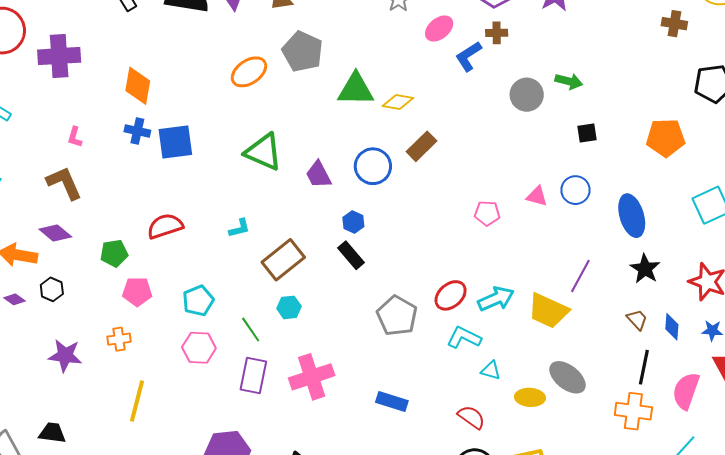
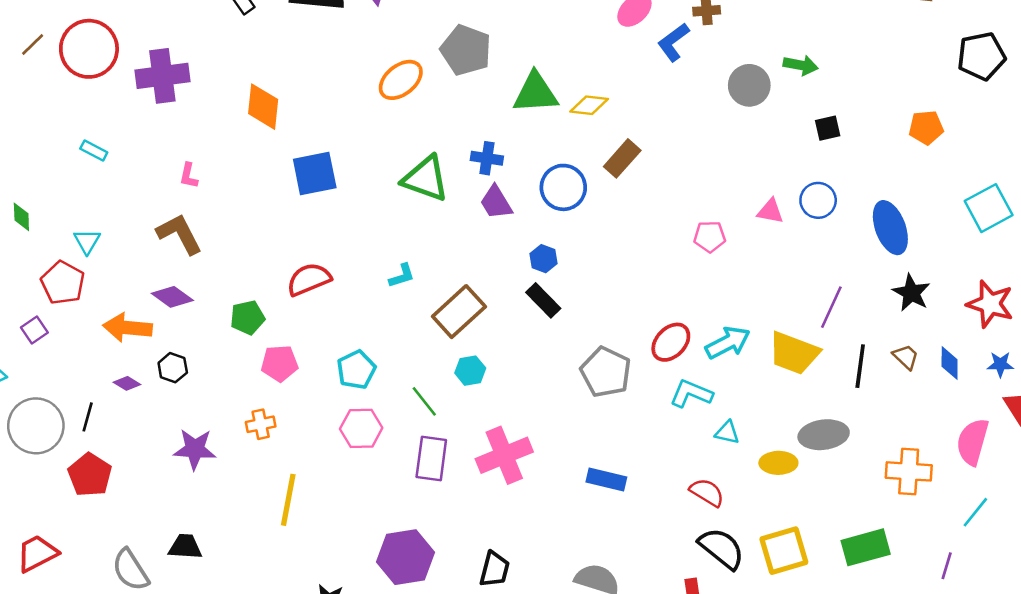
blue cross: (137, 131) -> (487, 158), moved
orange pentagon: (666, 138) -> (926, 127), size x0.7
black line: (644, 367) -> (860, 366), moved
gray ellipse: (567, 377) -> (824, 435), turned -42

